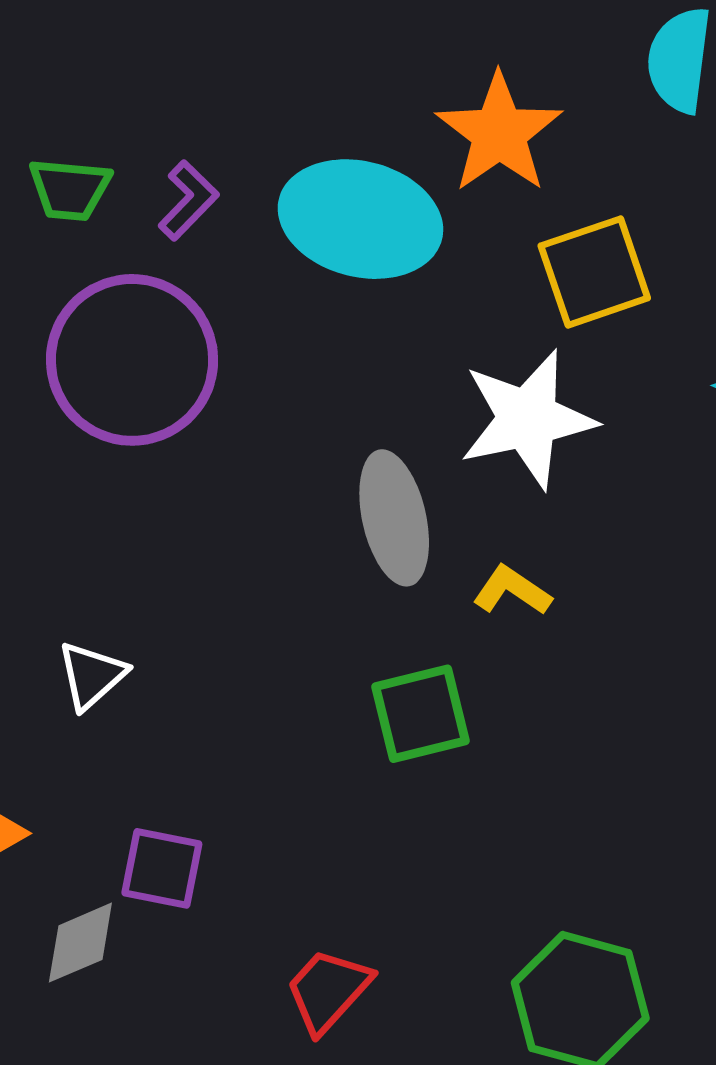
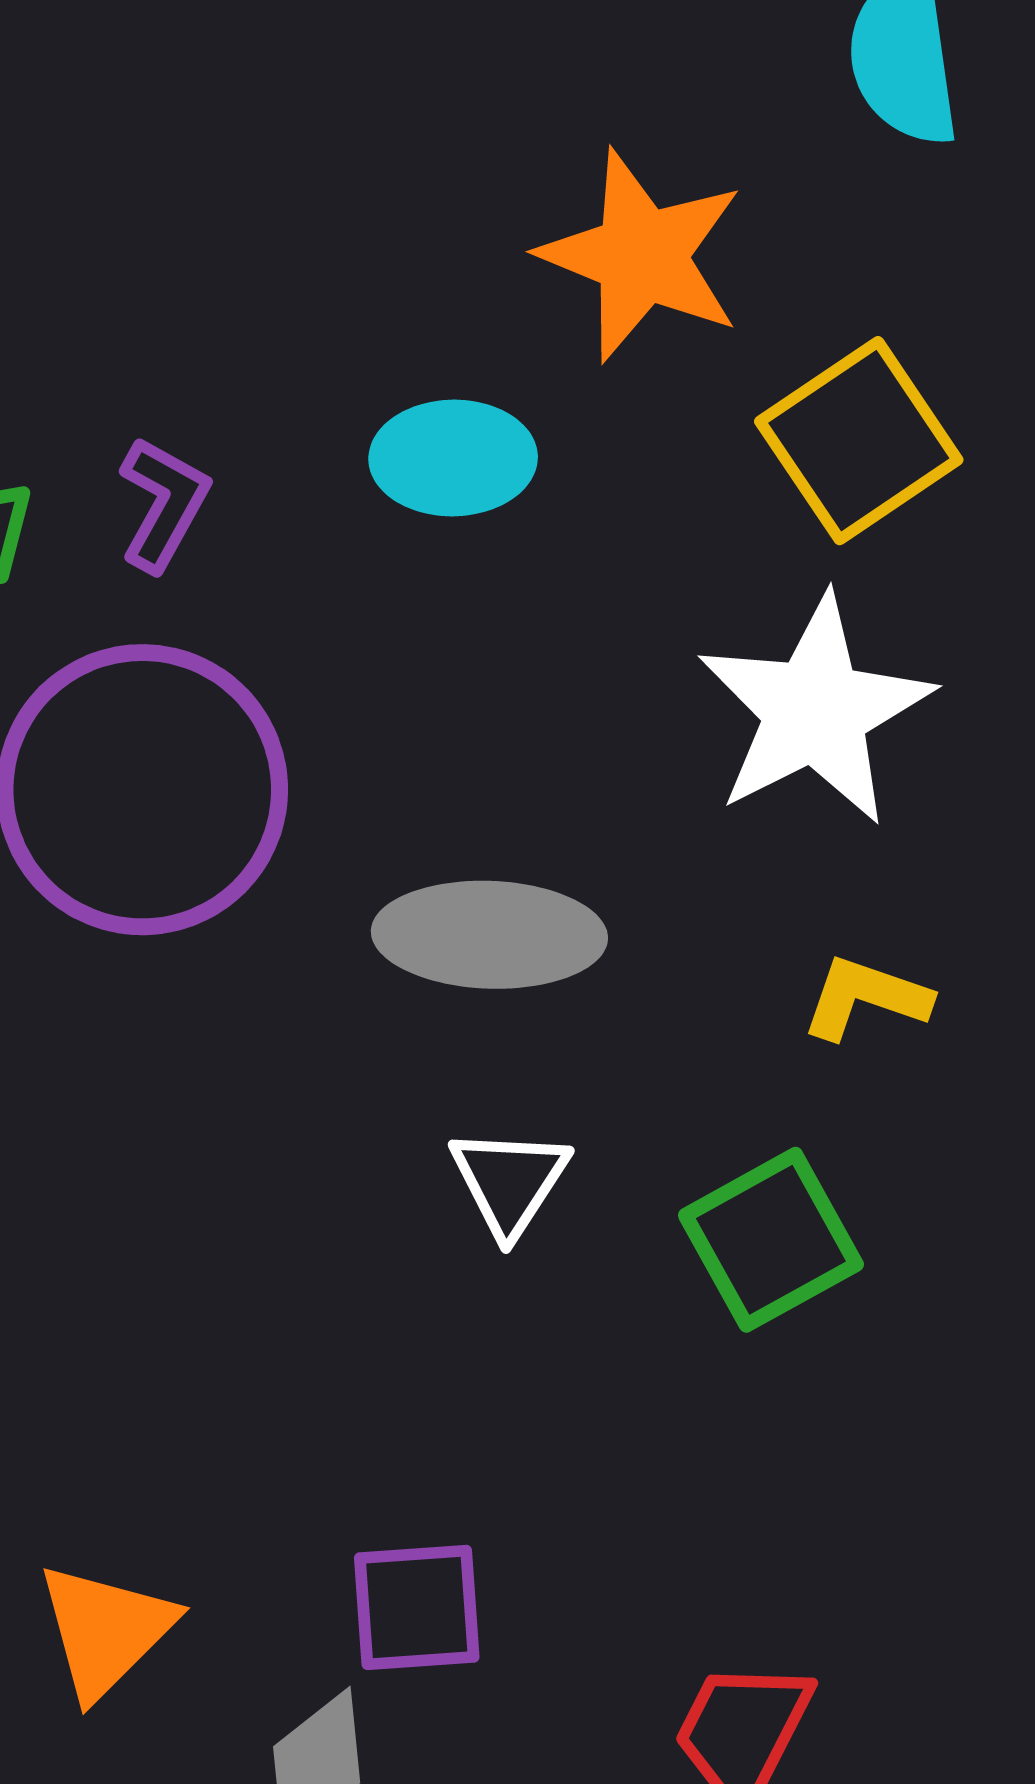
cyan ellipse: (360, 219) -> (453, 458), size x0.6
gray ellipse: (394, 518) -> (489, 935), moved, turned -60
white triangle: (92, 675) -> (509, 1181), moved

